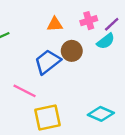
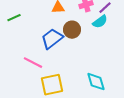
cyan diamond: (101, 114) -> (96, 82), turned 50

